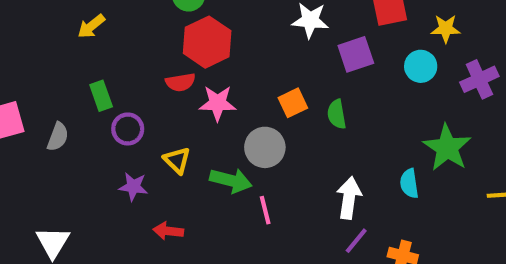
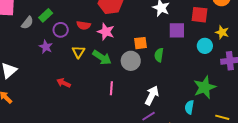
red semicircle: (180, 82) -> (84, 25), moved
green rectangle: (101, 96) -> (46, 15), moved, turned 48
gray circle: (265, 147) -> (131, 61), moved
green arrow: (231, 180) -> (102, 57), moved
cyan semicircle: (409, 183) -> (189, 107), moved
purple star: (133, 187) -> (46, 47), moved

